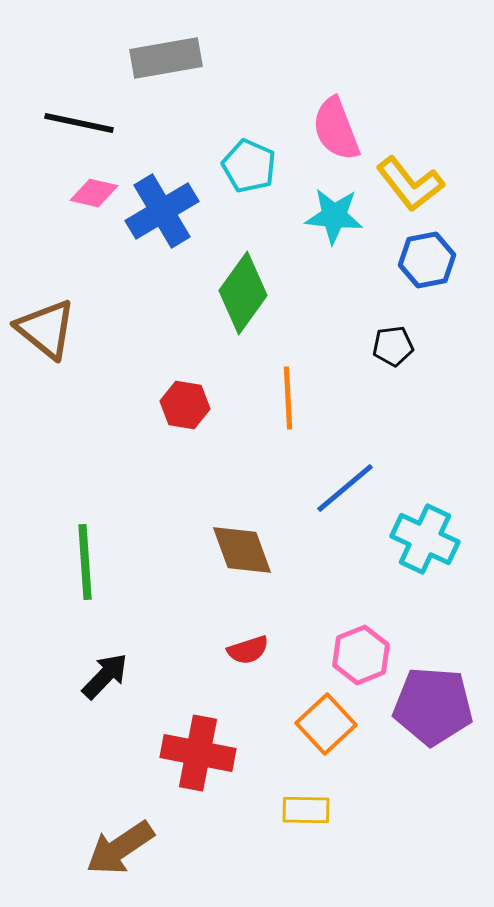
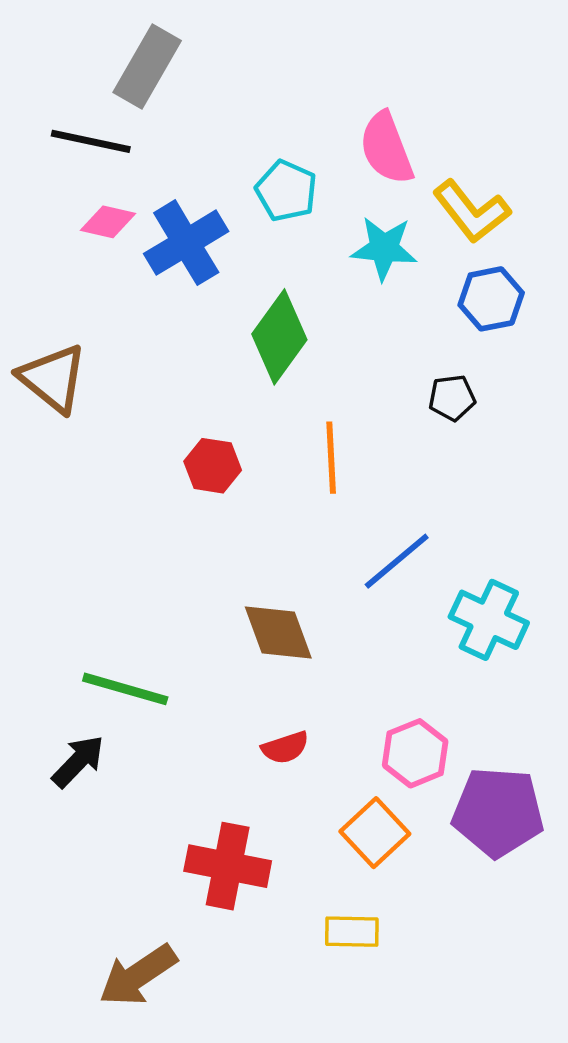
gray rectangle: (166, 58) -> (147, 67), moved, turned -50
green line: (85, 562) -> (125, 689), moved, turned -70
black arrow: (105, 676) -> (78, 761), moved

